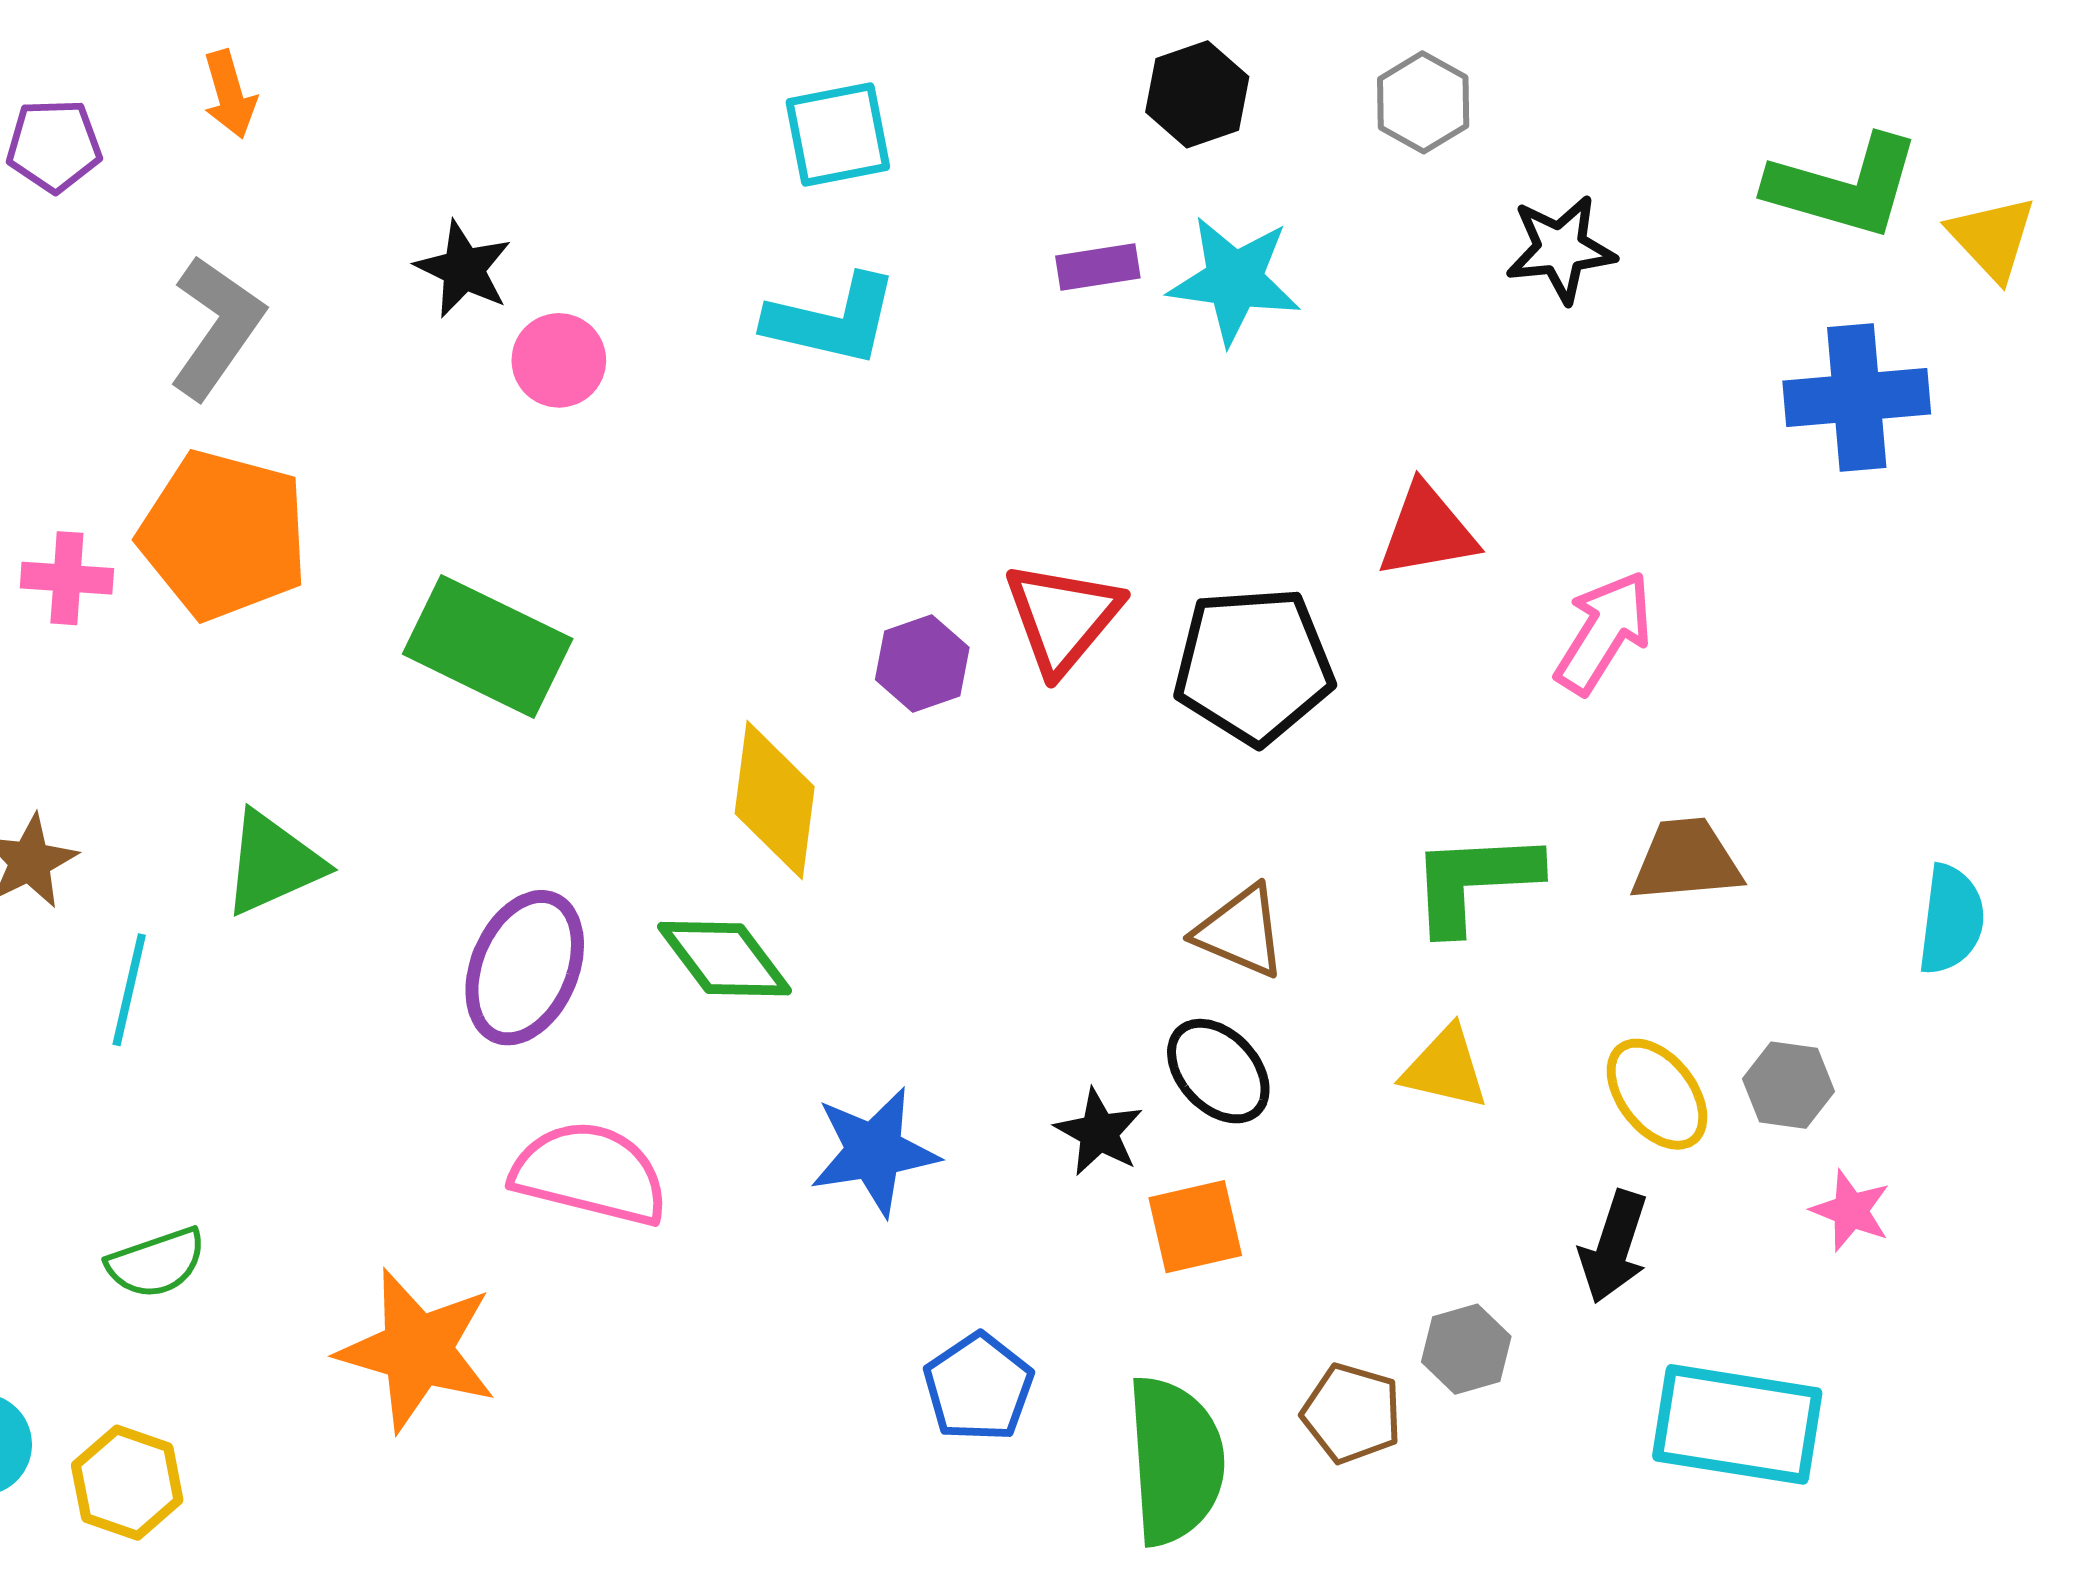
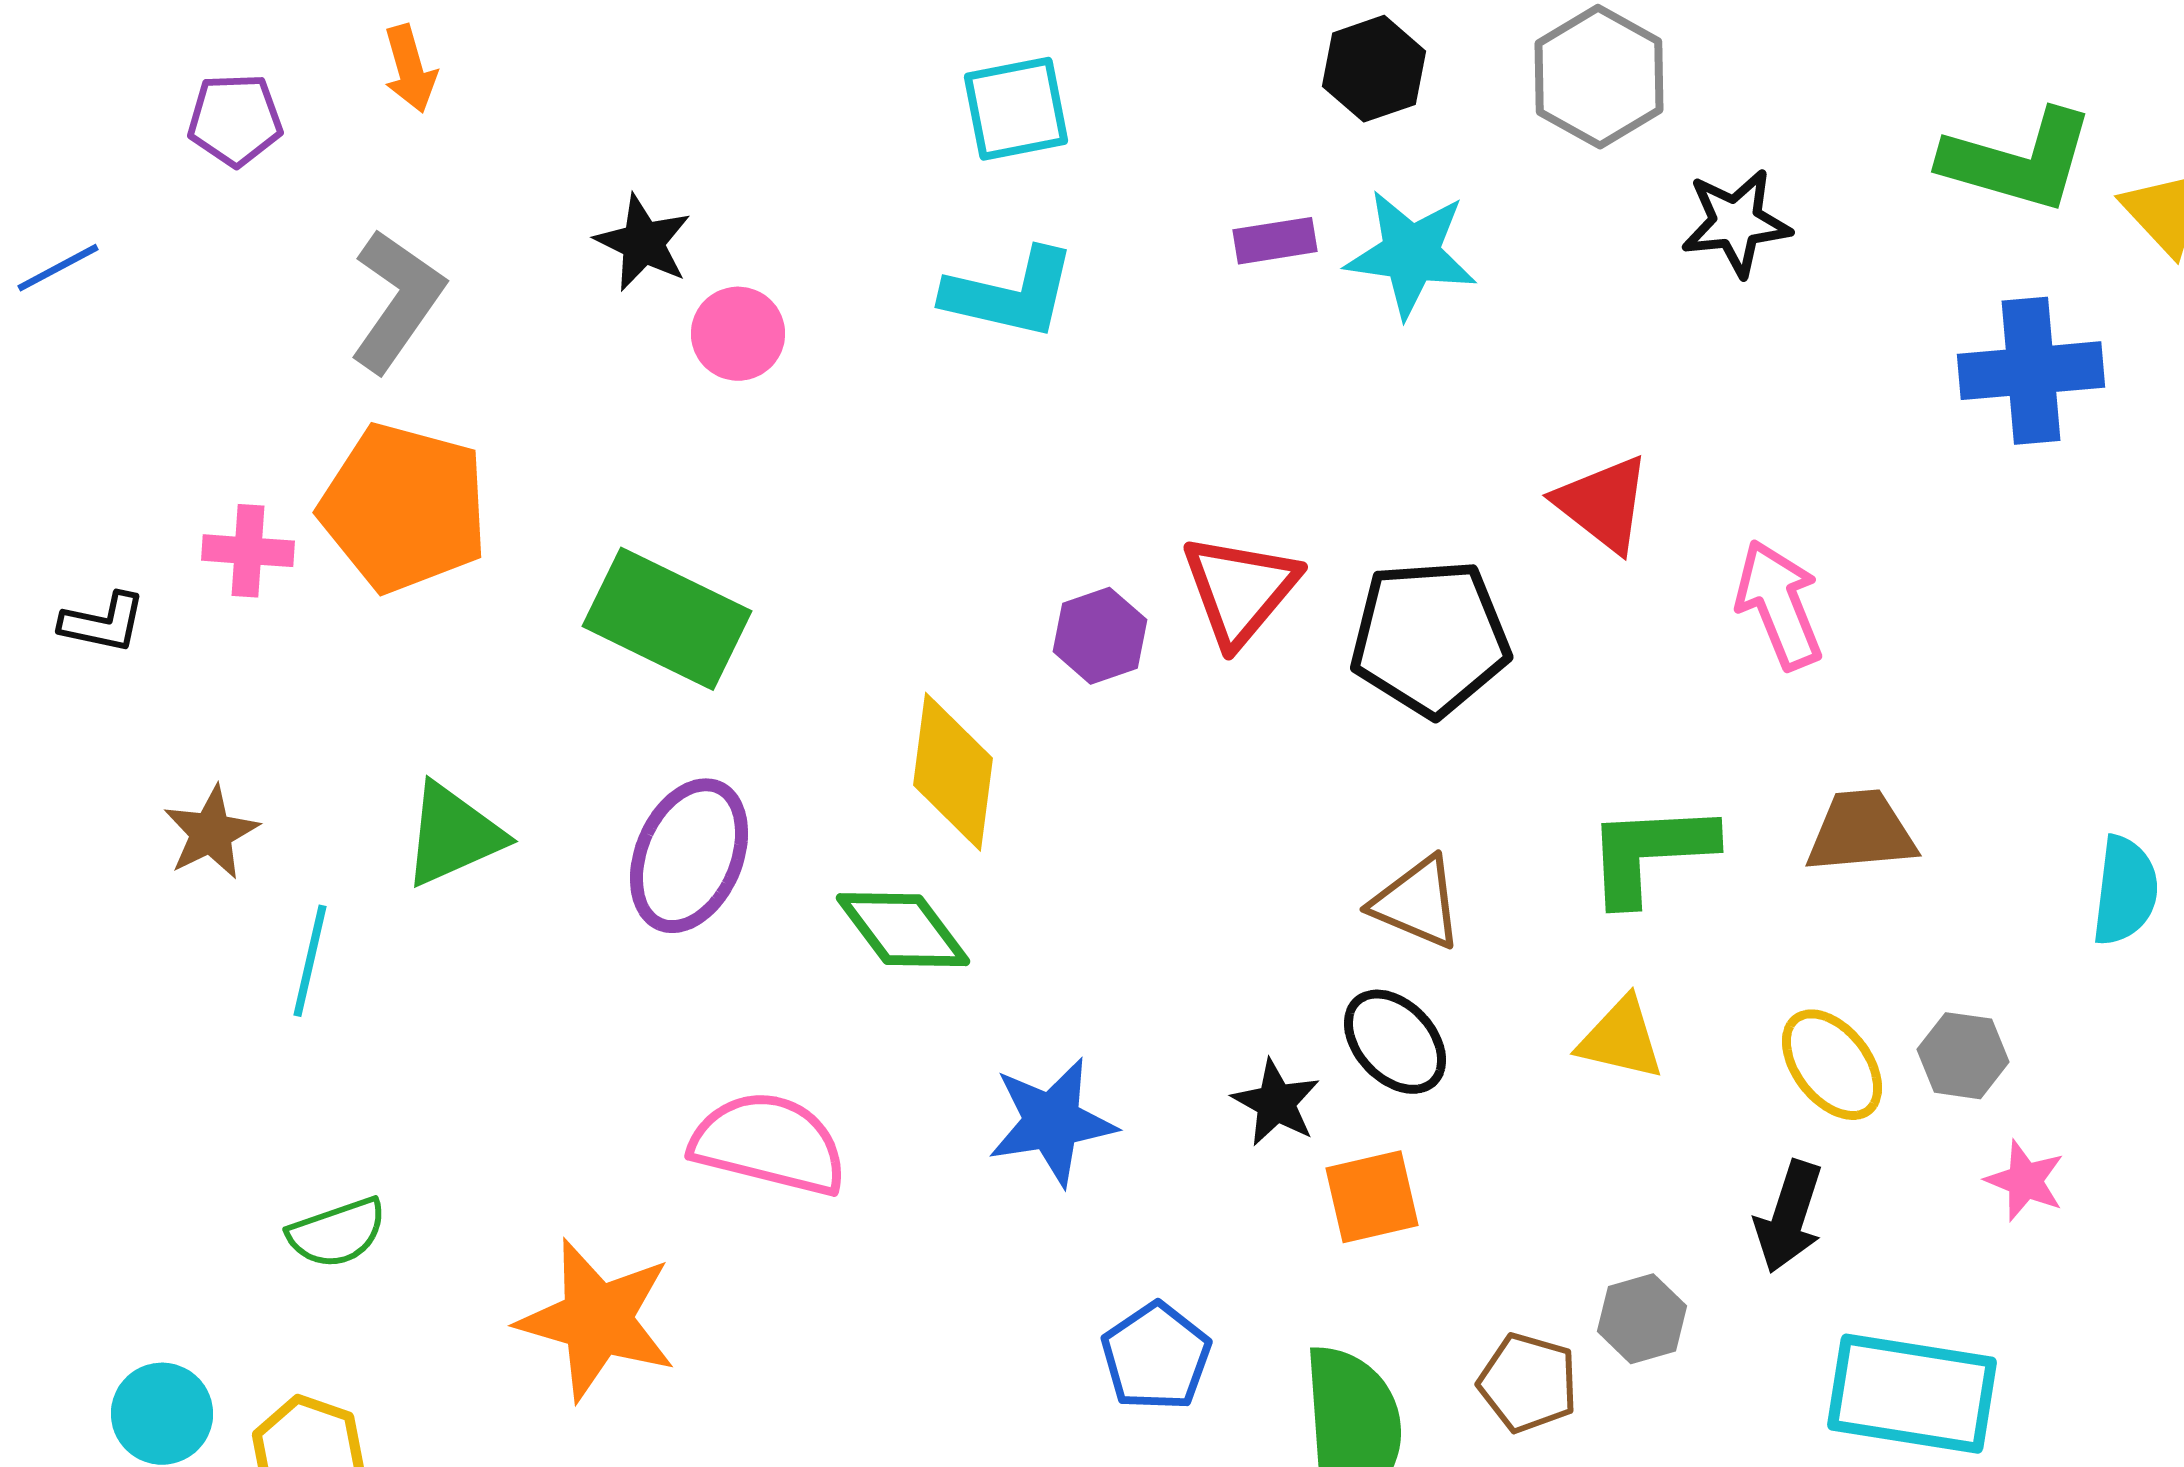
gray hexagon: (1423, 102) -> (1599, 77), size x1.4
red triangle: (1427, 531) -> (1603, 504), turned 48
pink arrow: (1604, 632) -> (1779, 605), turned -54
purple ellipse: (525, 968) -> (689, 856), moved

